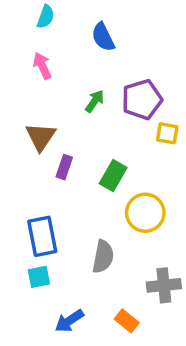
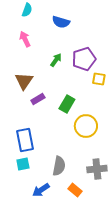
blue semicircle: (103, 37) -> (61, 22), turned -48
purple rectangle: (64, 167) -> (38, 99), turned 40
gray semicircle: (103, 257) -> (59, 166), moved

